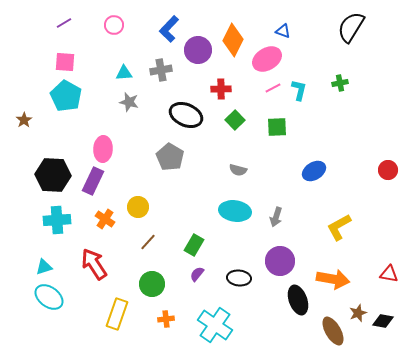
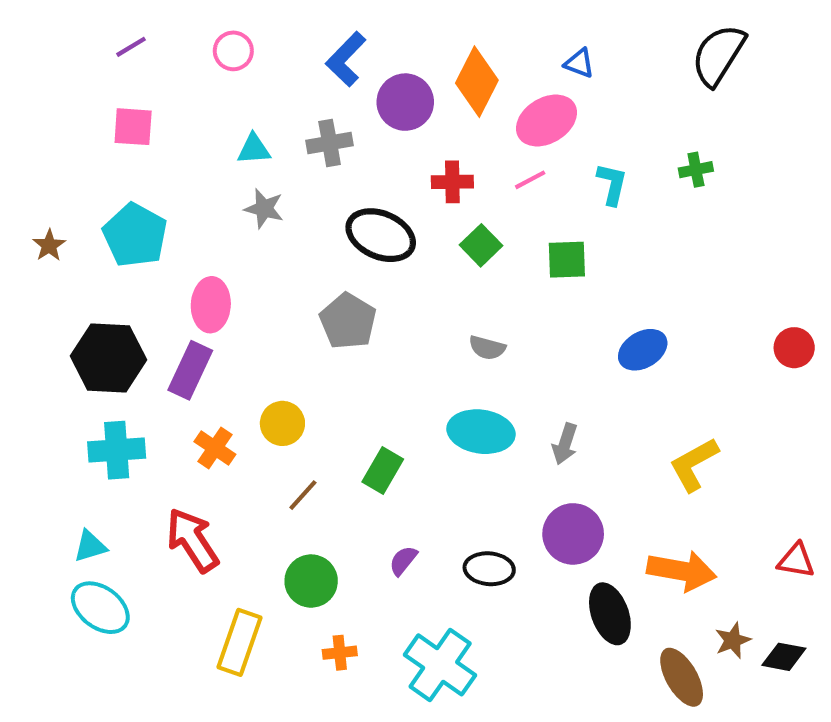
pink line: (273, 88) -> (530, 180), moved
cyan pentagon: (66, 96) -> (135, 235), moved
green rectangle: (194, 245) -> (383, 471), moved

